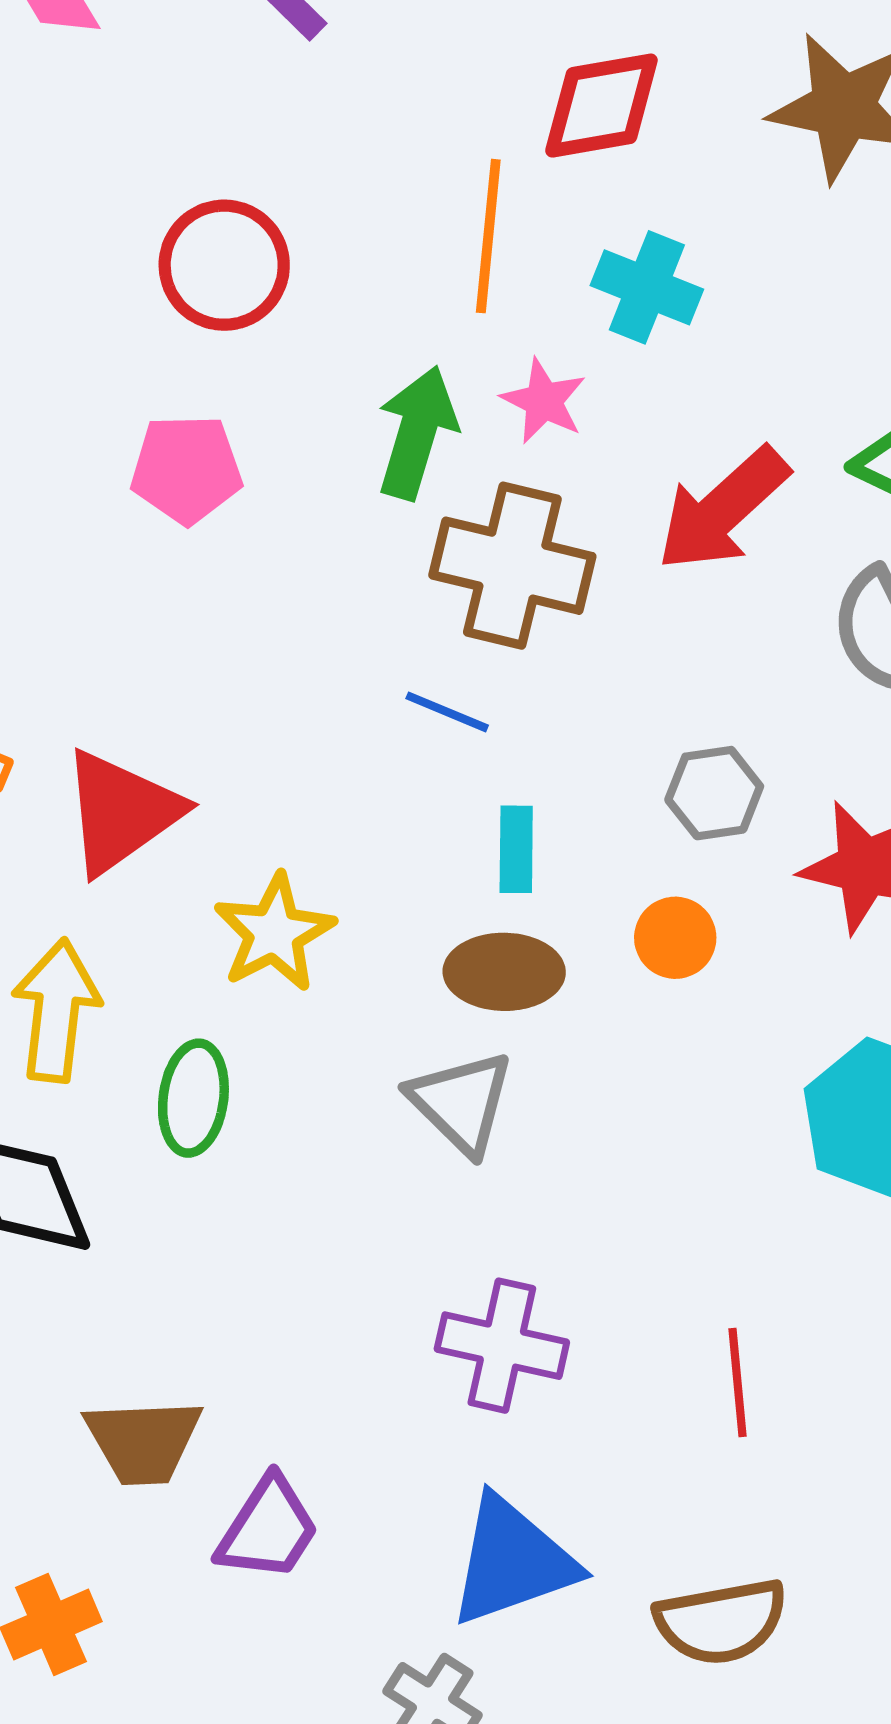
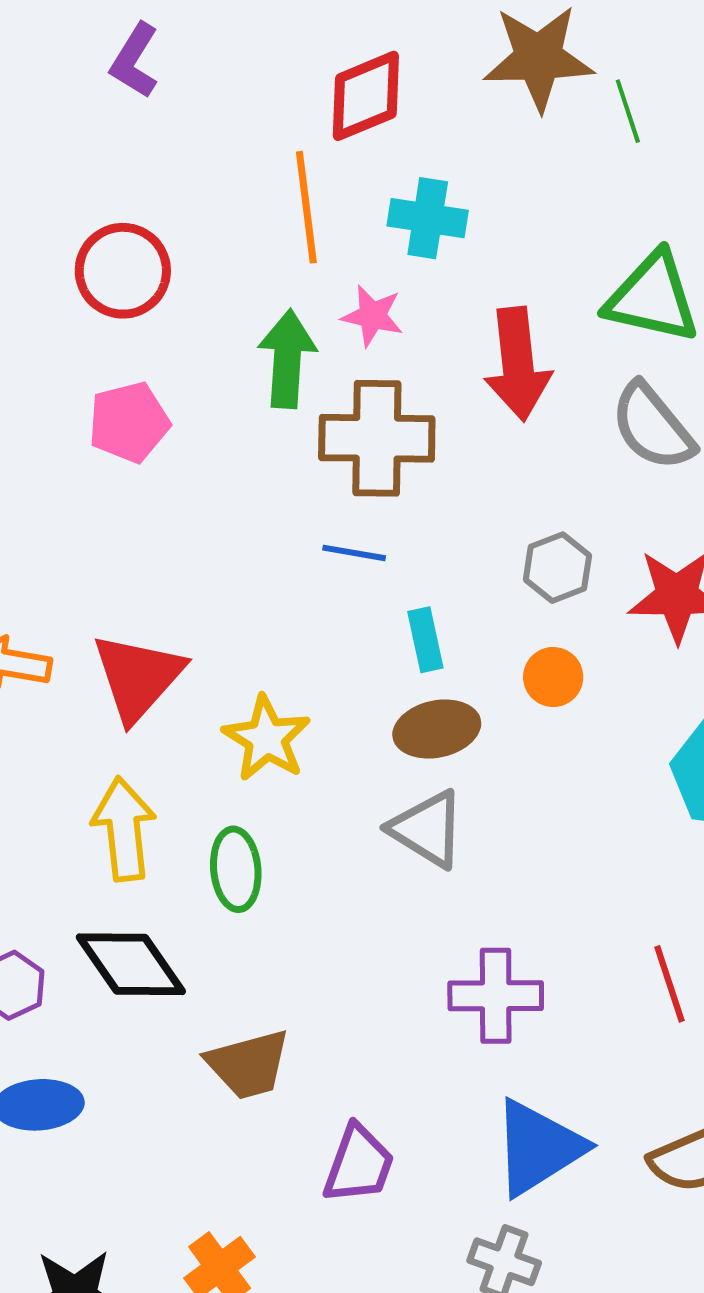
red arrow: (723, 509) -> (518, 364), turned -41
brown trapezoid: (143, 1441) -> (248, 1064), moved

